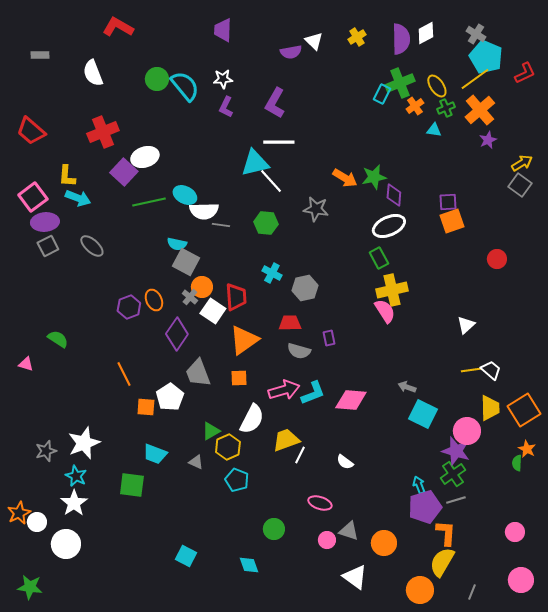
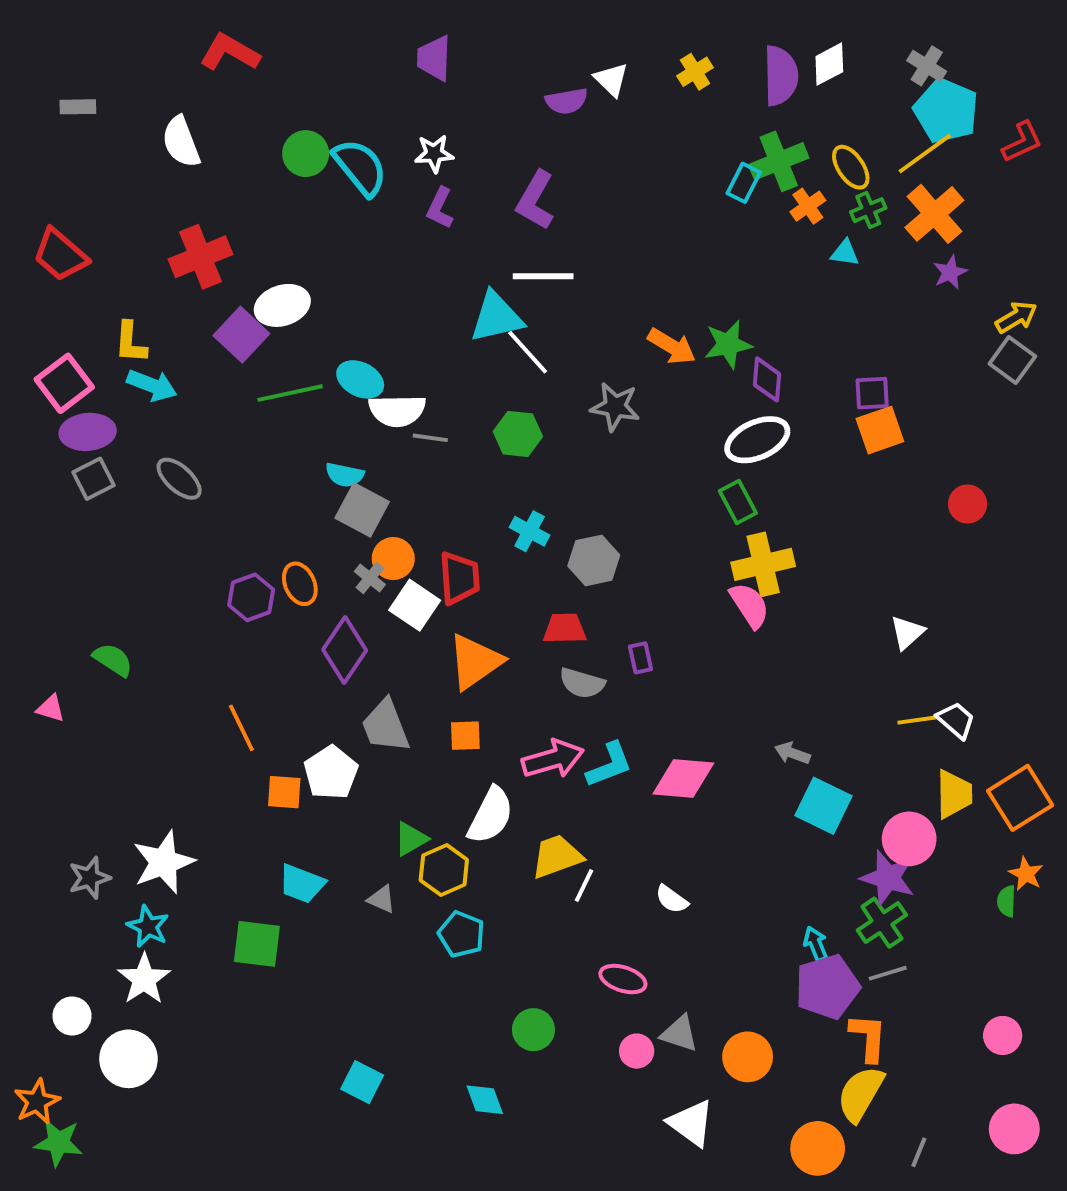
orange star: (19, 513) -> (37, 1102), moved

